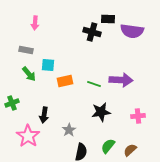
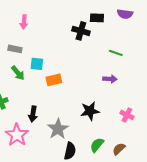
purple semicircle: (132, 31) -> (125, 14), moved, size x0.7
purple arrow: (121, 80) -> (110, 79), size x0.6
green line: (94, 84) -> (116, 53), moved
pink cross: (138, 116) -> (127, 115), turned 32
gray star: (69, 130) -> (58, 129), size x1.5

